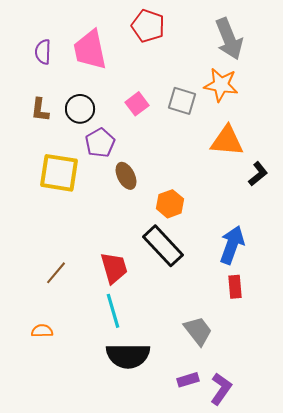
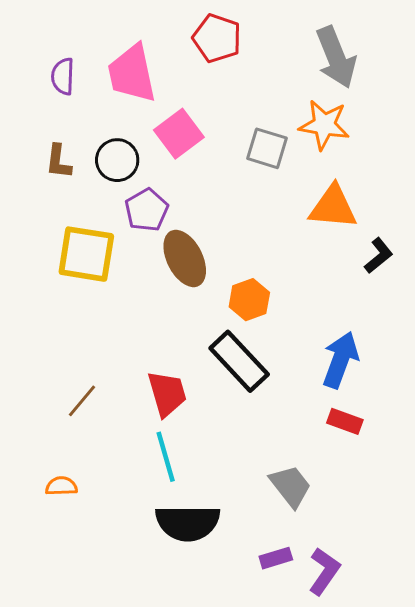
pink square: (137, 104) -> (179, 134), moved, size x1.4
brown ellipse: (126, 176) -> (185, 258), size x1.4
red rectangle: (235, 287) -> (345, 421), turned -65

